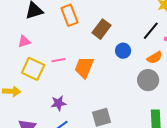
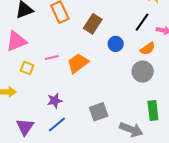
pink triangle: (24, 41) -> (16, 41), size x1.6
orange trapezoid: (84, 67) -> (78, 63), turned 35
yellow square: (33, 69) -> (27, 68), size x0.6

